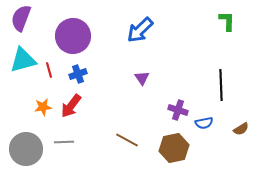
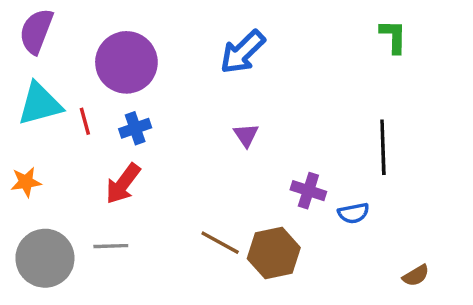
orange star: (43, 107) -> (26, 182), moved
brown semicircle: (241, 129) -> (416, 276), moved
brown hexagon: (174, 148) -> (274, 253), moved

